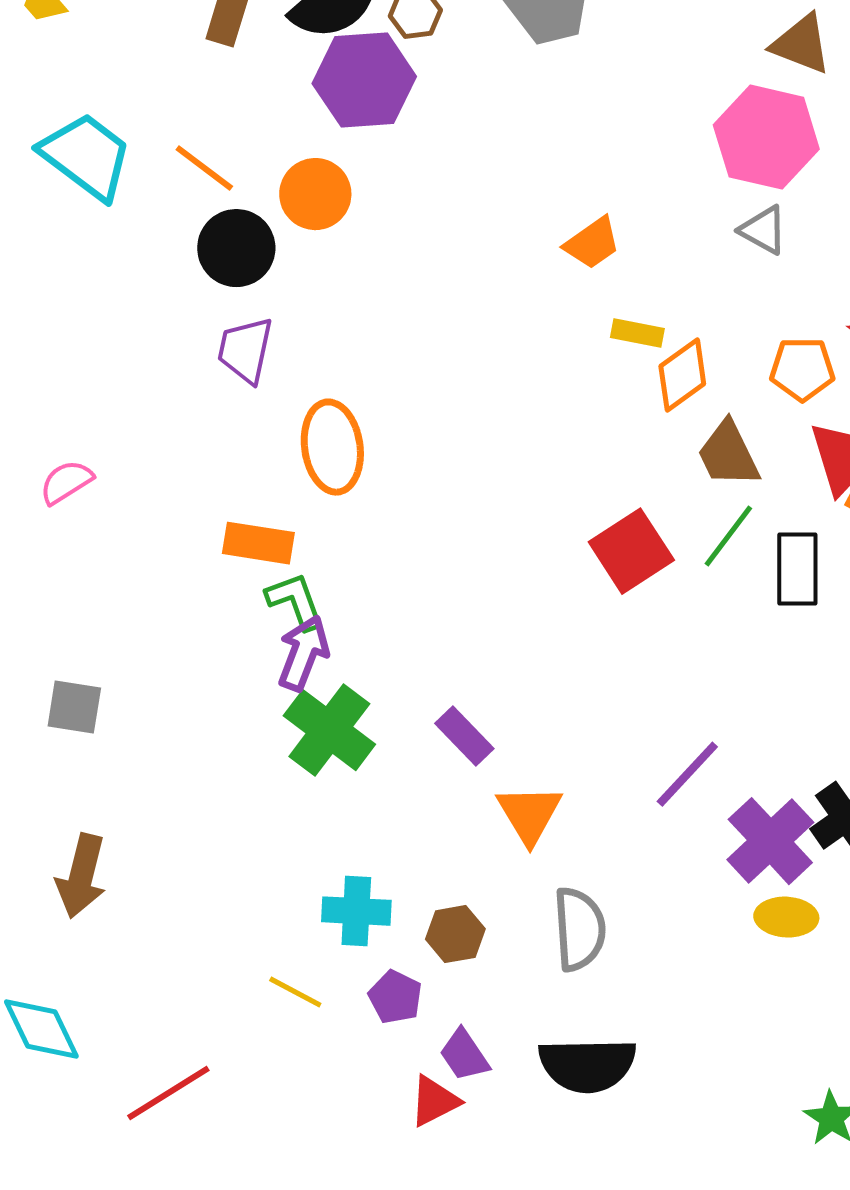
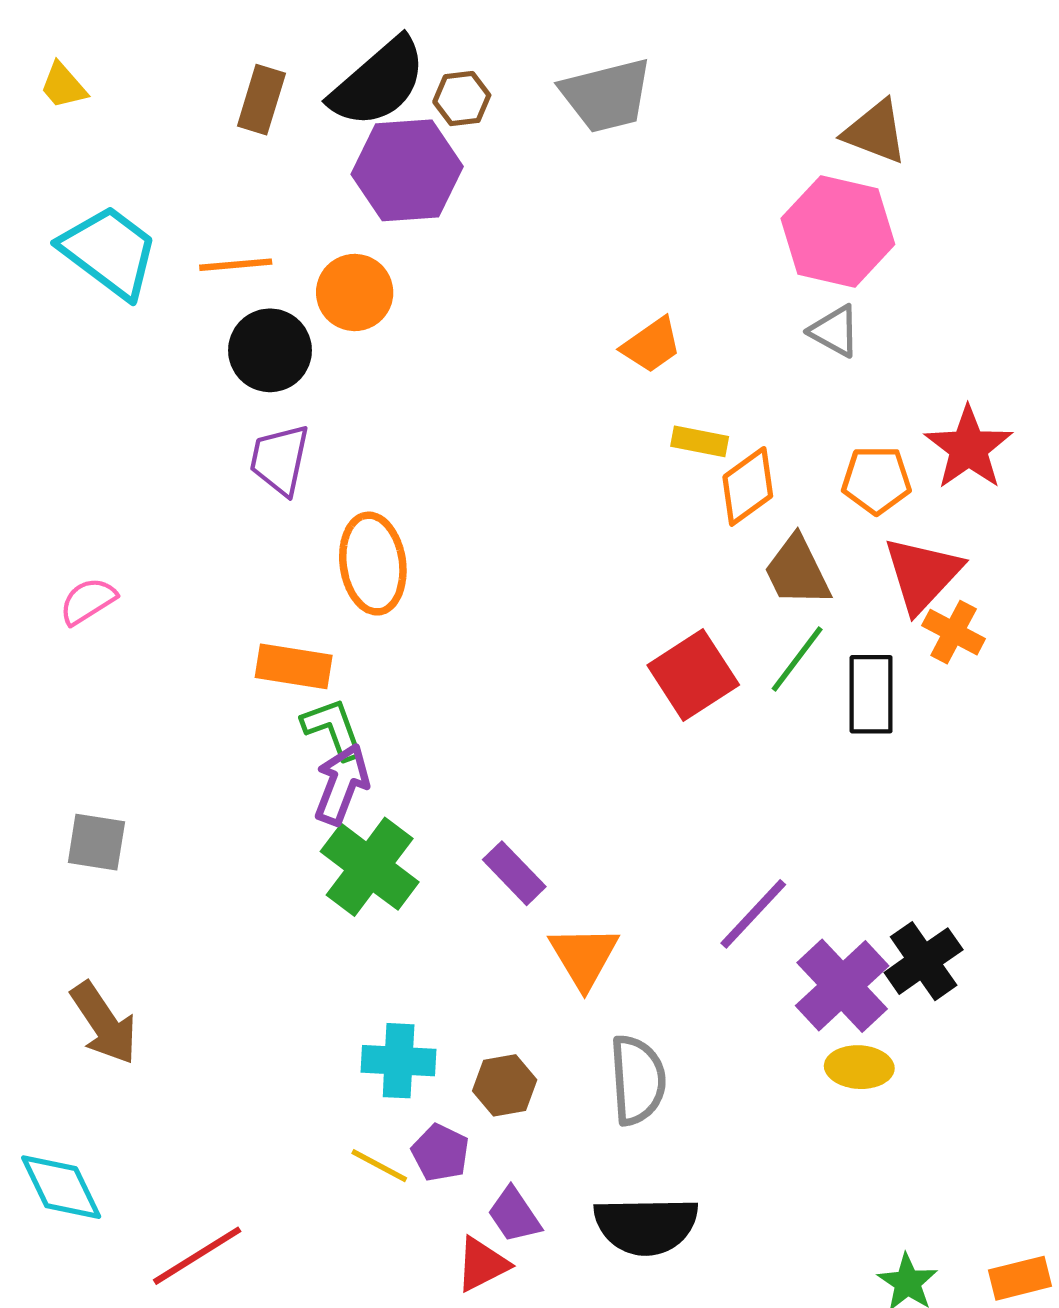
orange line: (204, 168) -> (236, 265), turned -42
brown arrow: (81, 876) -> (104, 1023), turned -48
yellow line: (295, 992) -> (379, 1166), moved

